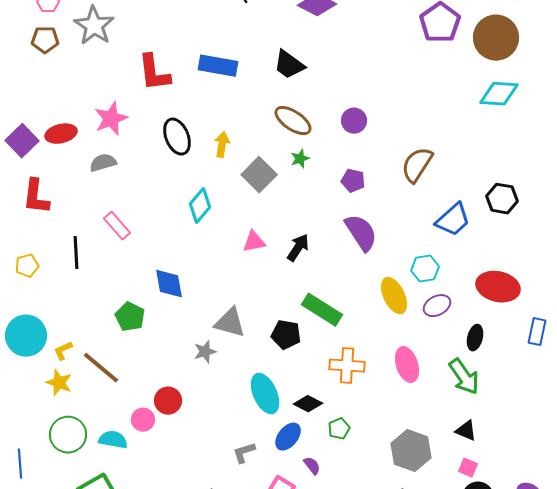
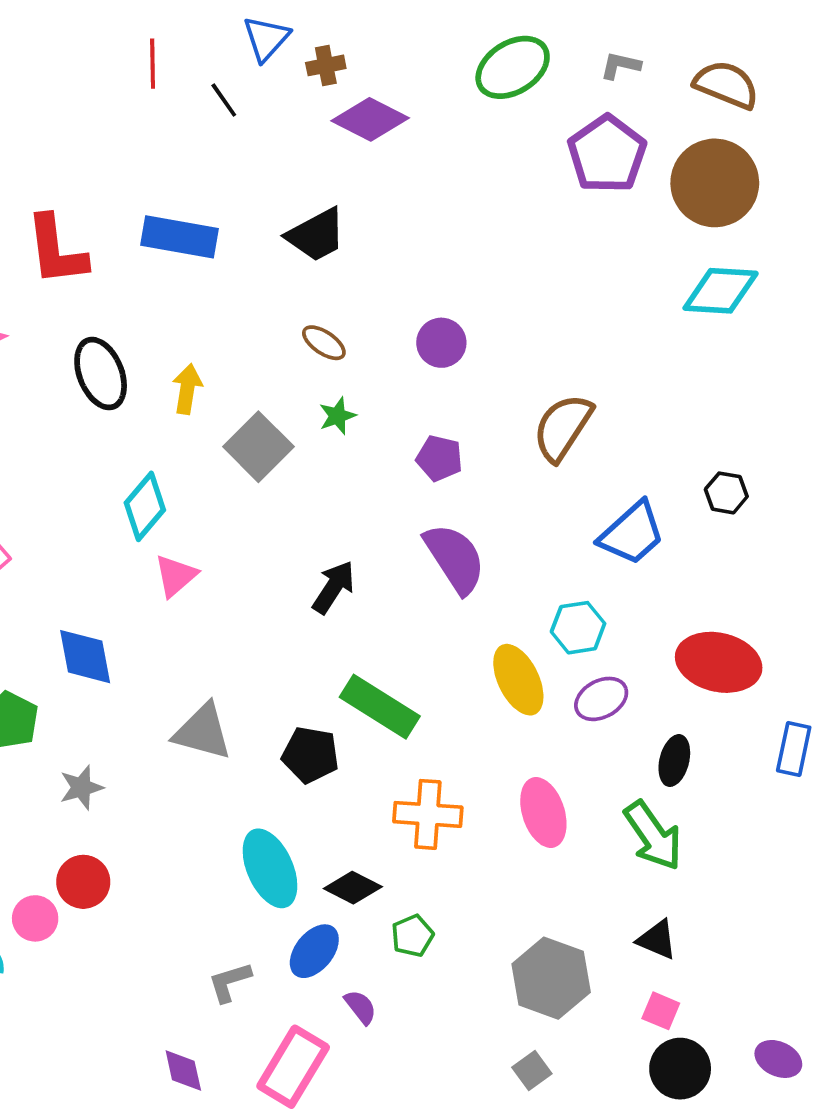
black trapezoid: (289, 65) -> (316, 235), turned -64
brown ellipse: (293, 121) -> (324, 343), size x0.6
black hexagon: (502, 199) -> (726, 493), size x0.7
pink triangle: (254, 242) -> (176, 576), moved, turned -30
gray star: (205, 352) -> (81, 787), moved

